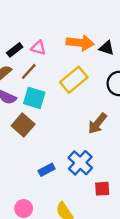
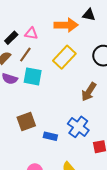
black triangle: (107, 48) -> (89, 15), moved
brown square: (23, 125) -> (26, 122), moved, turned 36
blue rectangle: (47, 170) -> (50, 136), turned 48

